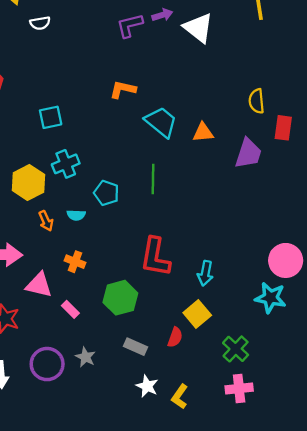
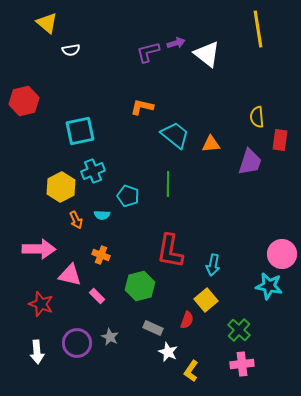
cyan square: (51, 117) -> (80, 131), size x1.4
white star: (147, 386) -> (168, 352), moved

